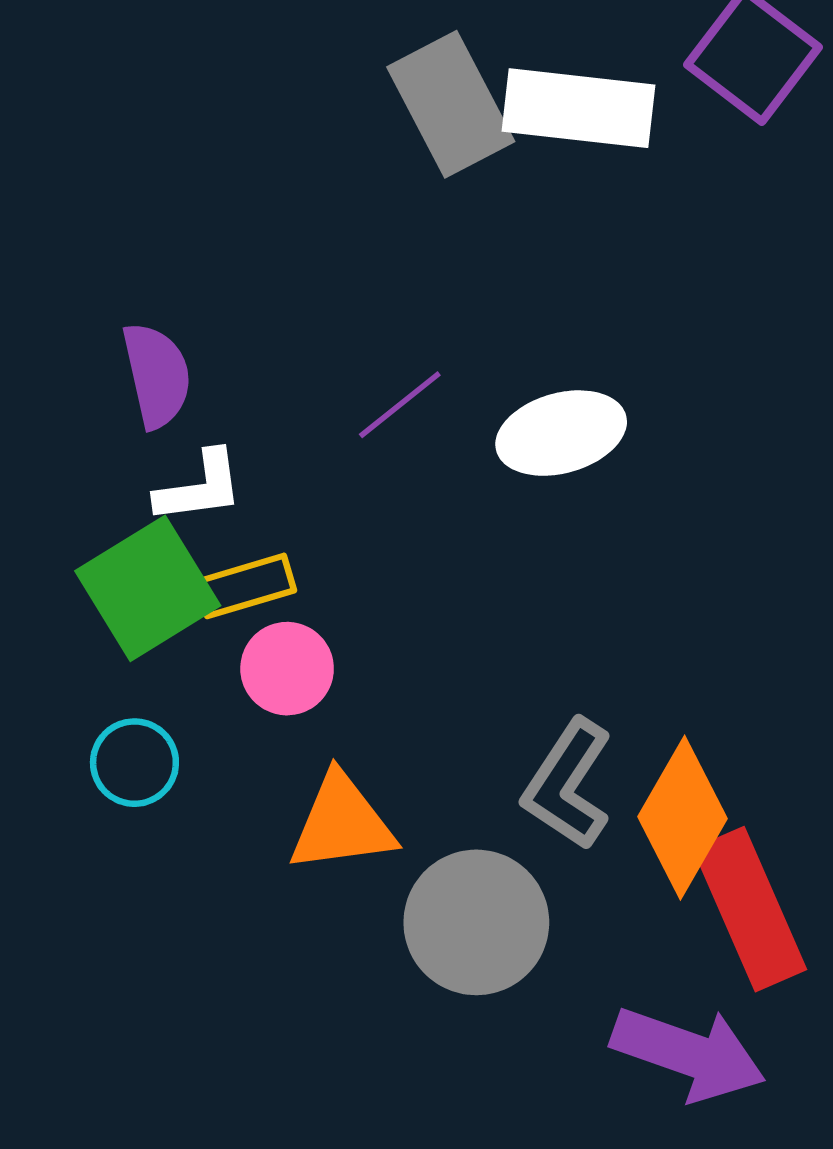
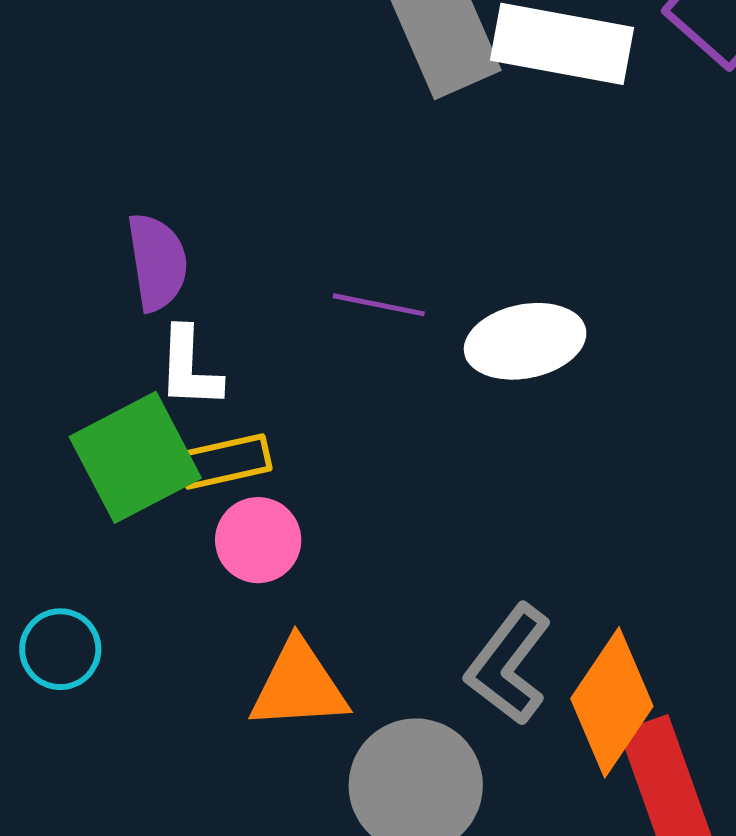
purple line: (400, 405) -> (379, 305), turned 46
white L-shape: (199, 487) -> (189, 368), turned 96
cyan circle: (134, 763) -> (60, 649), moved

